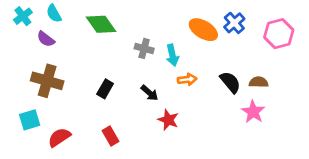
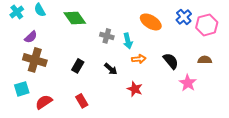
blue cross: (234, 23) -> (184, 17), moved
purple semicircle: (46, 39) -> (31, 37), moved, turned -80
brown semicircle: (259, 82) -> (205, 60), moved
red star: (168, 120) -> (135, 89), moved

